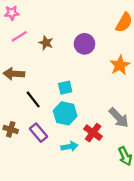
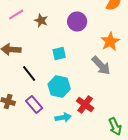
cyan square: (65, 88) -> (59, 54), moved
gray arrow: (119, 118) -> (101, 66), moved

